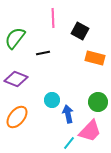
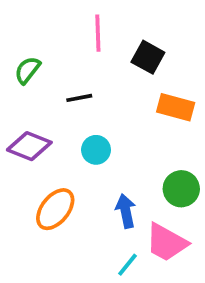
green semicircle: (15, 38) -> (27, 70), size x0.7
cyan circle: (52, 100) -> (96, 150), moved
orange ellipse: (17, 117) -> (55, 209), moved
pink trapezoid: (90, 131) -> (166, 243), turned 75

